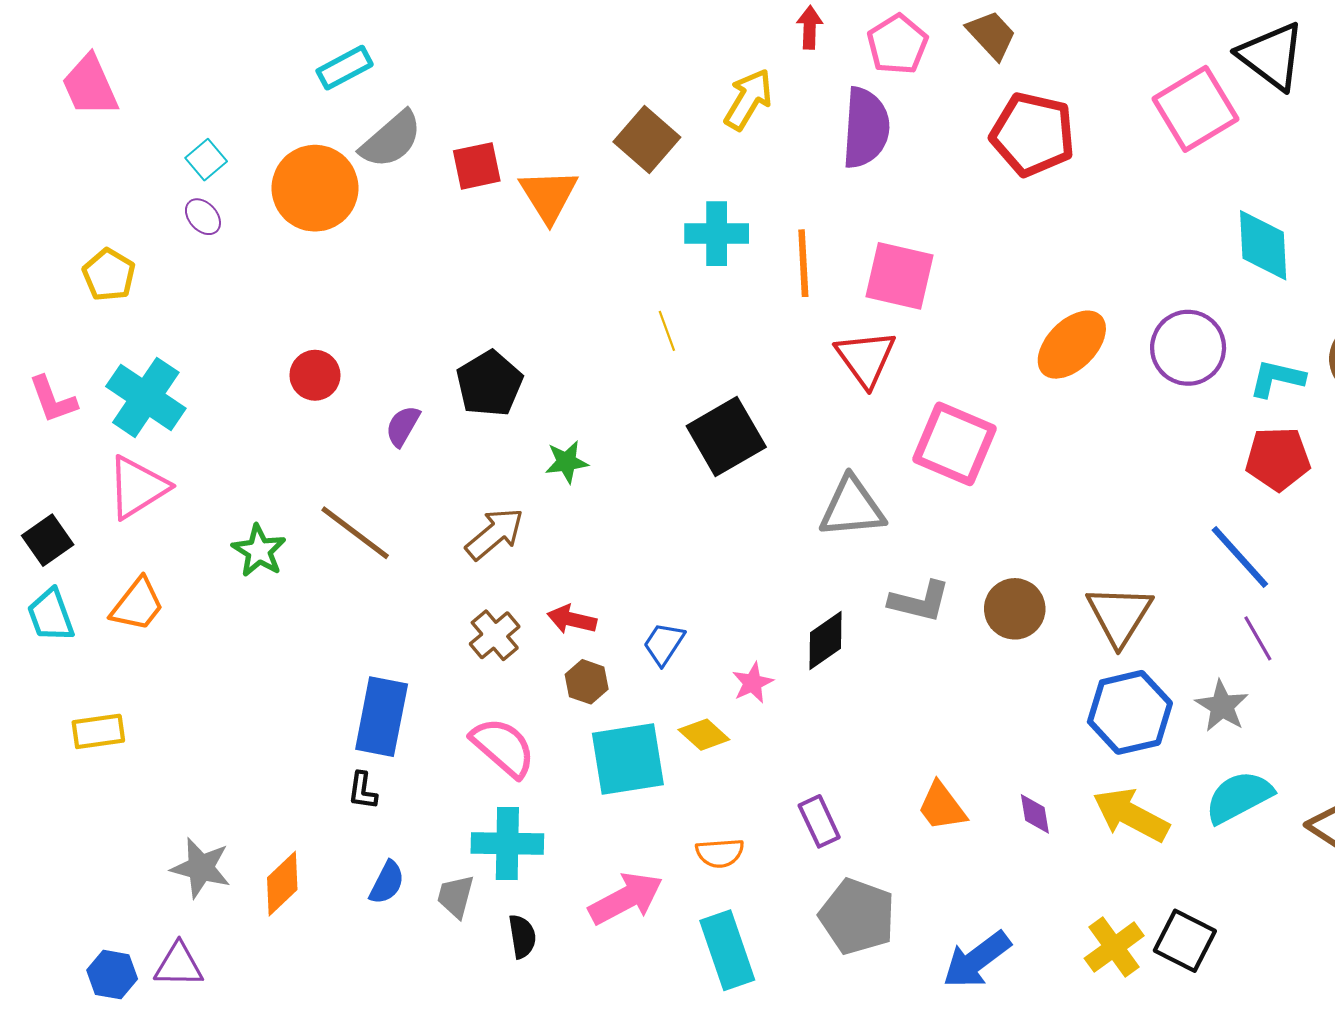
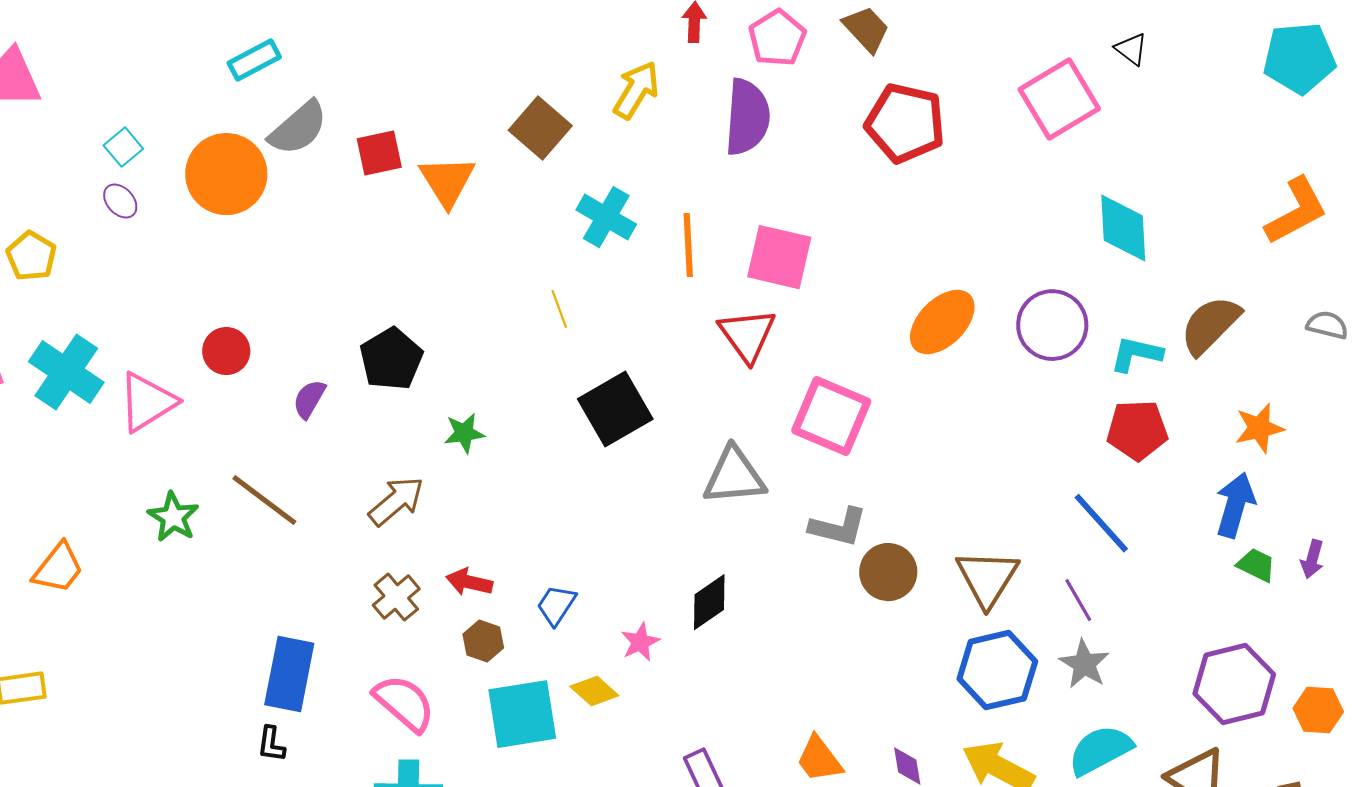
black triangle: (1272, 56) -> (1131, 49), size x0.5
cyan cross: (717, 234) -> (606, 217), turned 30
pink triangle: (137, 487) -> (147, 402), moved
gray L-shape: (920, 601) -> (838, 527), moved
purple line: (1258, 638) -> (1078, 600), moved

